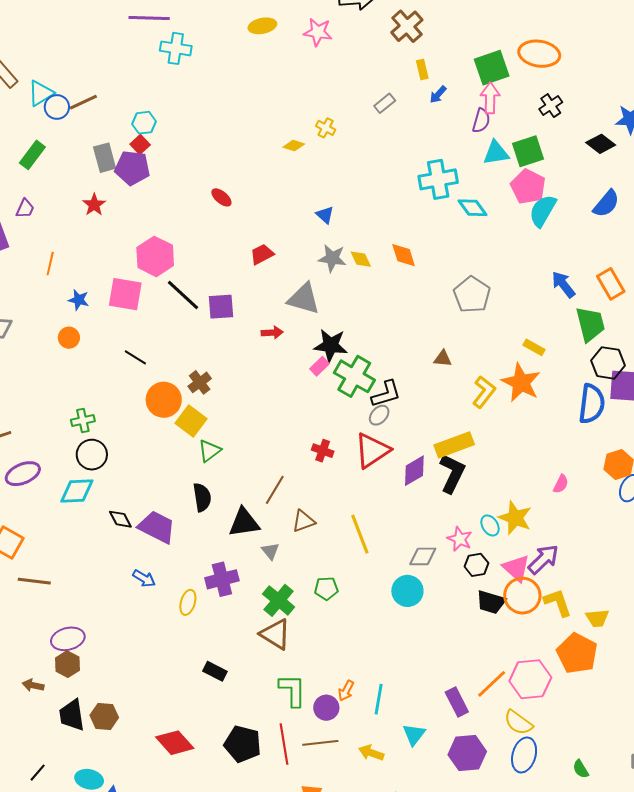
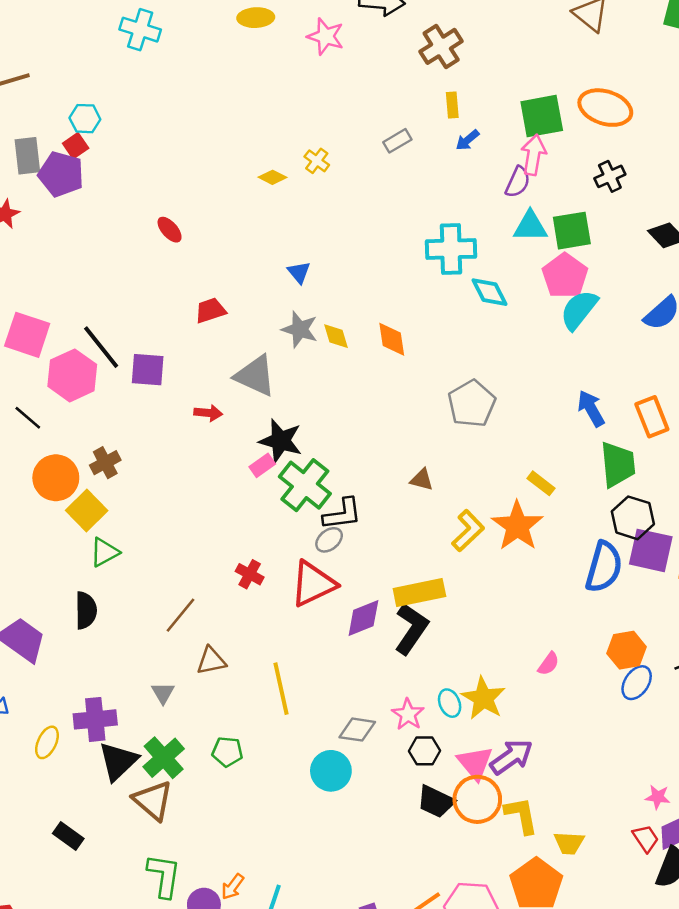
pink hexagon: (155, 256) -> (72, 375), moved
black triangle: (244, 523) -> (118, 761), moved, turned -44

